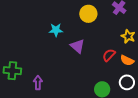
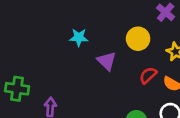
yellow circle: (88, 14) -> (138, 39), moved

